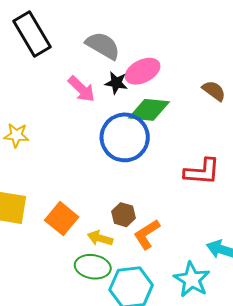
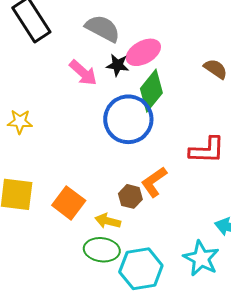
green diamond: (149, 110) -> (151, 91), turned -54
orange L-shape: (147, 234) -> (154, 182), moved

